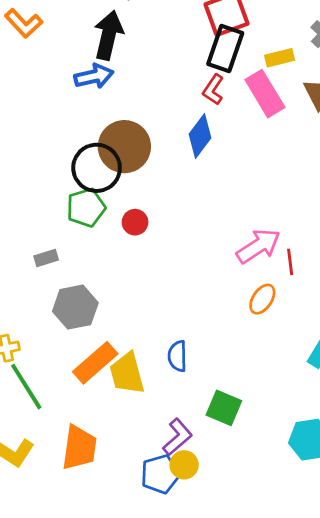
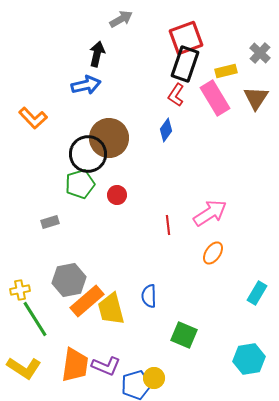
orange L-shape: (24, 23) -> (33, 118), moved
black arrow: (108, 35) -> (97, 54), size x0.7
blue diamond: (200, 136) -> (166, 130), size x0.7
red line: (290, 262) -> (168, 225), moved
gray hexagon: (75, 307) -> (69, 280), moved
purple L-shape: (177, 437) -> (106, 366), moved, turned 64

